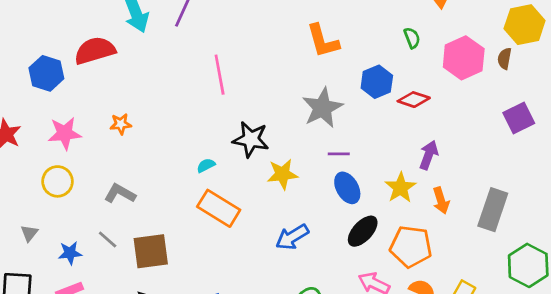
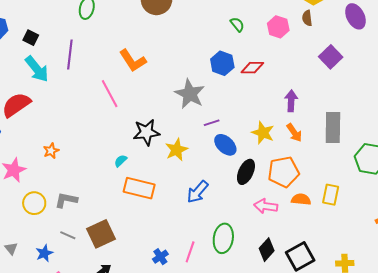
orange L-shape: (323, 41) -> (133, 61), moved
pink hexagon: (464, 58) -> (278, 27), size x0.7
purple arrow: (429, 155) -> (291, 101), moved
yellow circle: (58, 181) -> (34, 203), moved

